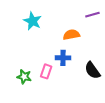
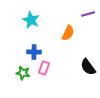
orange semicircle: (71, 35) -> (68, 33), turned 126
blue cross: (63, 58) -> (34, 52), moved

